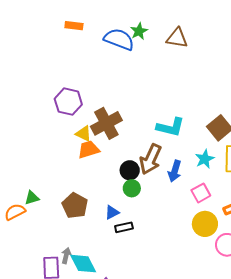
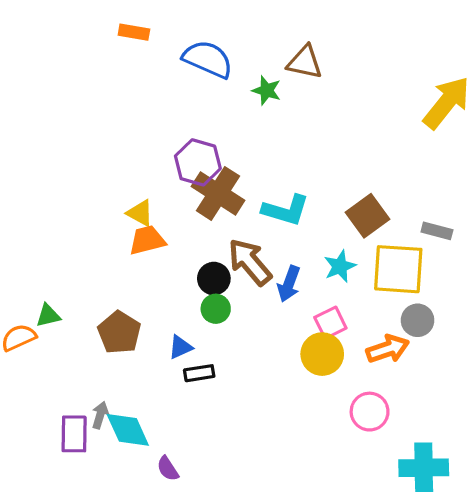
green star: (139, 31) -> (267, 90), moved, turned -30
purple hexagon: (68, 102) -> (198, 162), moved
brown cross: (106, 123) -> (218, 193), moved, turned -32
brown arrow: (151, 159) -> (250, 262), turned 112
yellow circle: (205, 224) -> (322, 354), moved

